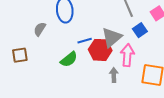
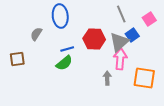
gray triangle: (112, 37) -> (119, 42), moved
blue line: (85, 41) -> (67, 49), moved
red hexagon: (100, 50) -> (94, 39), moved

